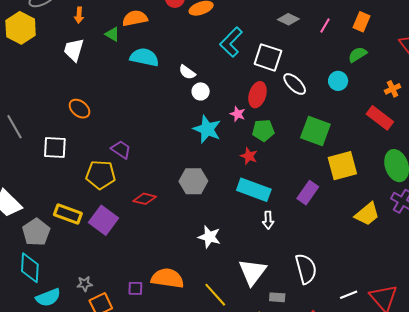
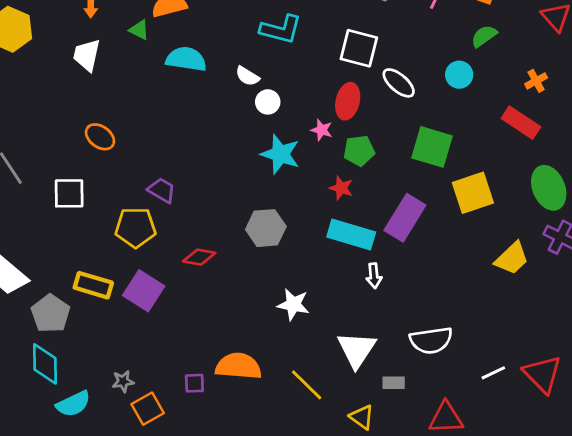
cyan L-shape: (231, 42) -> (281, 29), moved, turned -116
purple rectangle: (308, 193) -> (405, 218), moved, size x1.4
white semicircle: (306, 269) -> (431, 340), turned 100

